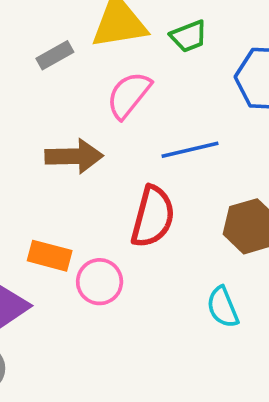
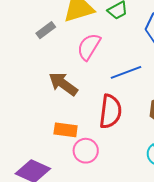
brown arrow: (74, 156) -> (63, 84), turned -136
orange rectangle: (50, 256) -> (66, 130), moved

